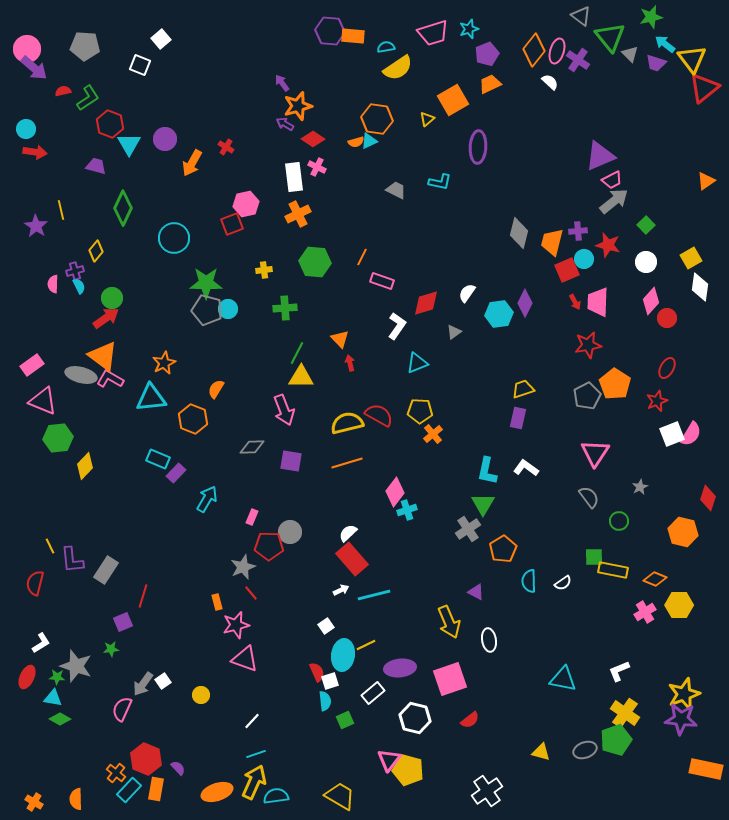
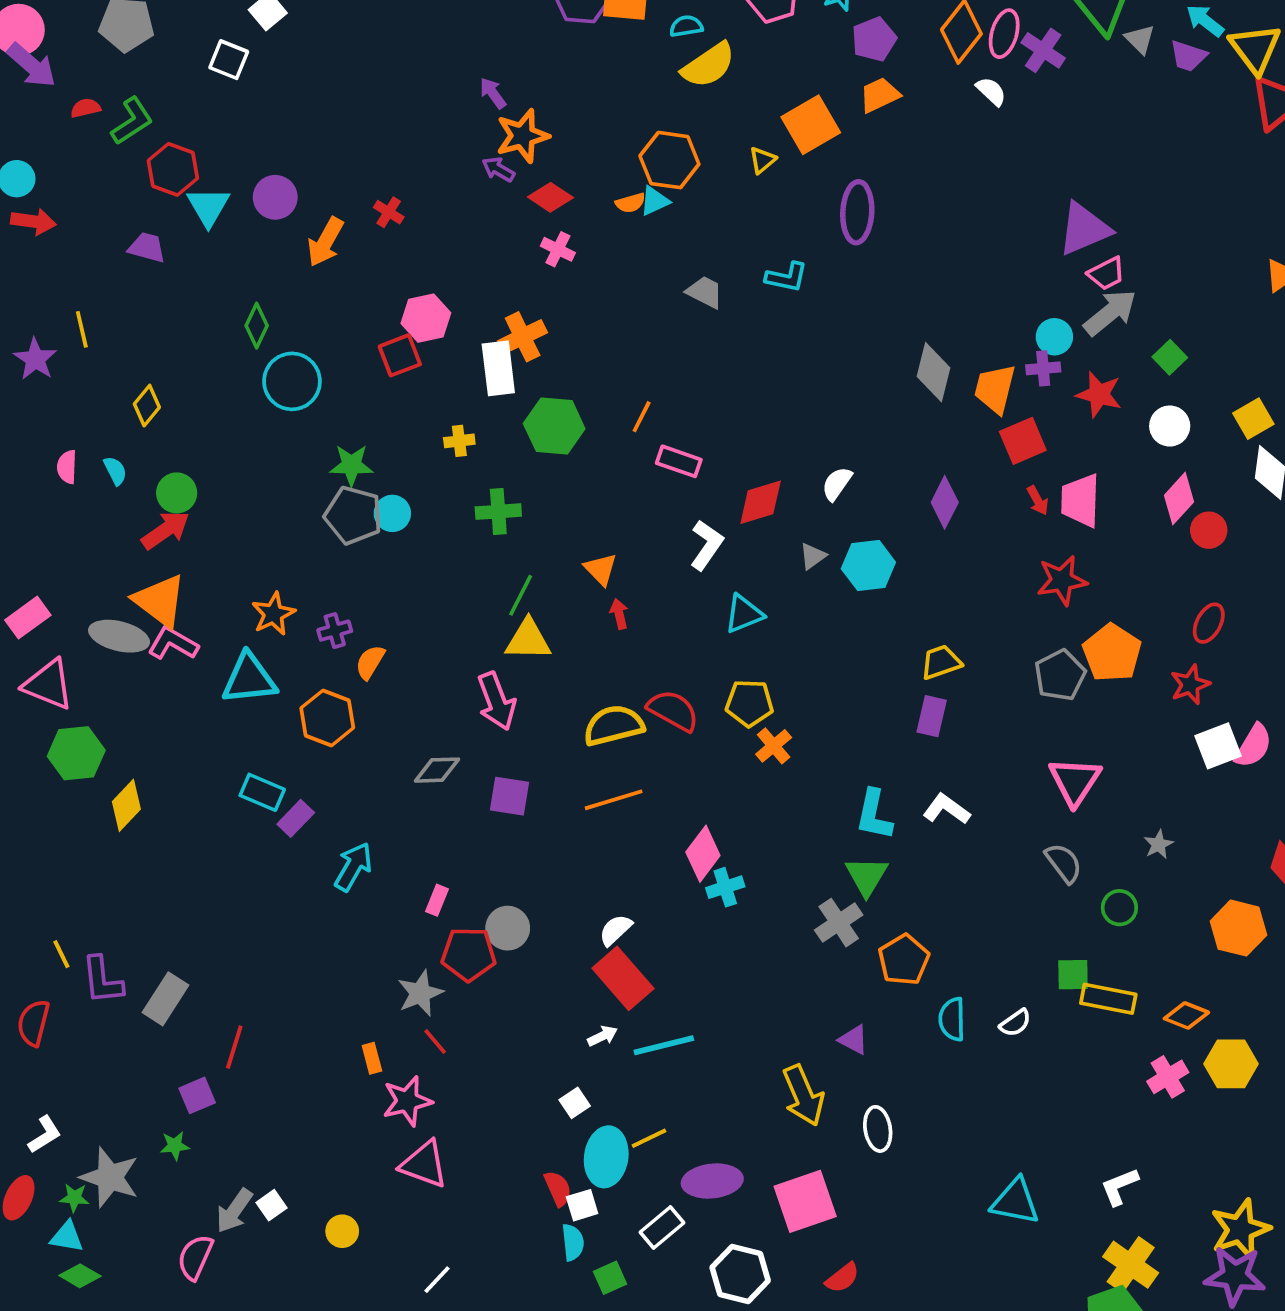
white rectangle: (294, 177) -> (498, 368), moved
green diamond: (123, 208) -> (257, 326), moved, size x0.7
cyan circle: (584, 259) -> (1054, 337), moved
purple cross: (75, 271) -> (335, 631), moved
green star: (206, 283) -> (351, 465), size x0.7
cyan hexagon: (499, 314) -> (868, 565), moved

